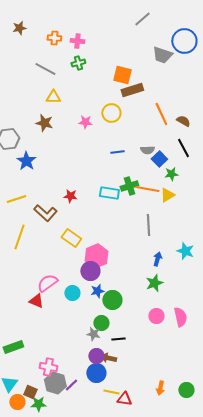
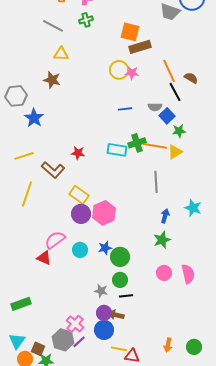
pink star: (85, 122) -> (132, 73), moved
black line: (183, 148) -> (175, 92), moved
purple circle: (90, 271) -> (81, 214), moved
green circle: (101, 323) -> (120, 280), moved
pink cross: (48, 367) -> (75, 324), moved, turned 30

